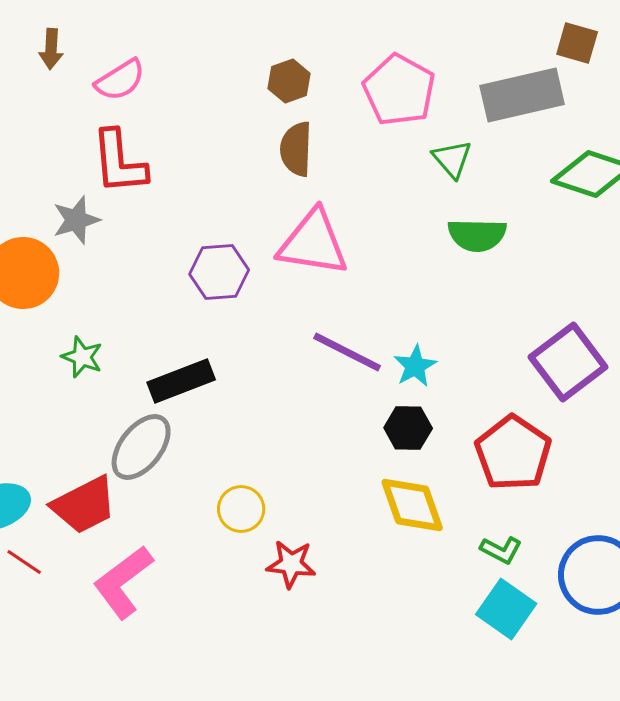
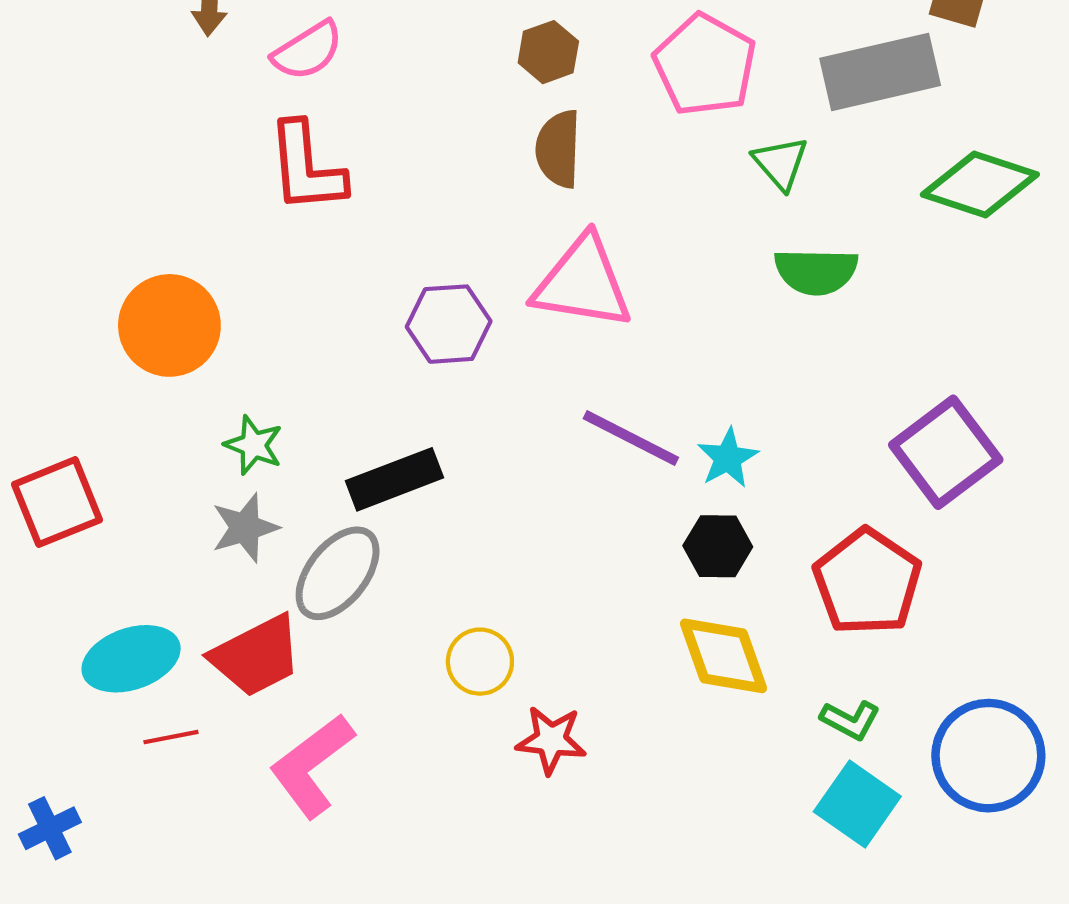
gray star: (76, 220) -> (245, 528), moved
red line: (24, 562) -> (171, 737), turned -45

